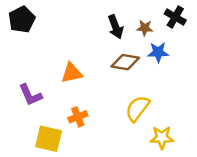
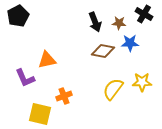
orange triangle: (72, 73) -> (47, 60), moved
yellow star: (162, 138) -> (142, 82), moved

